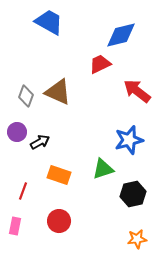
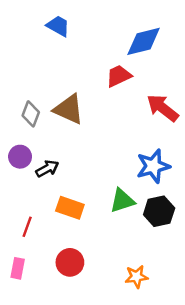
blue trapezoid: (49, 22) -> (58, 26), size x0.7
black hexagon: (133, 194) -> (159, 211), moved
orange star: (137, 239) -> (136, 277), moved

